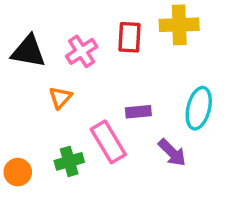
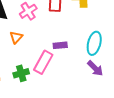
pink rectangle: (108, 142) -> (43, 62), turned 60
purple arrow: (172, 153) -> (95, 68), moved

